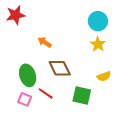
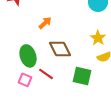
orange arrow: (45, 42) -> (45, 23), turned 104
yellow star: (98, 44) -> (98, 38), moved

